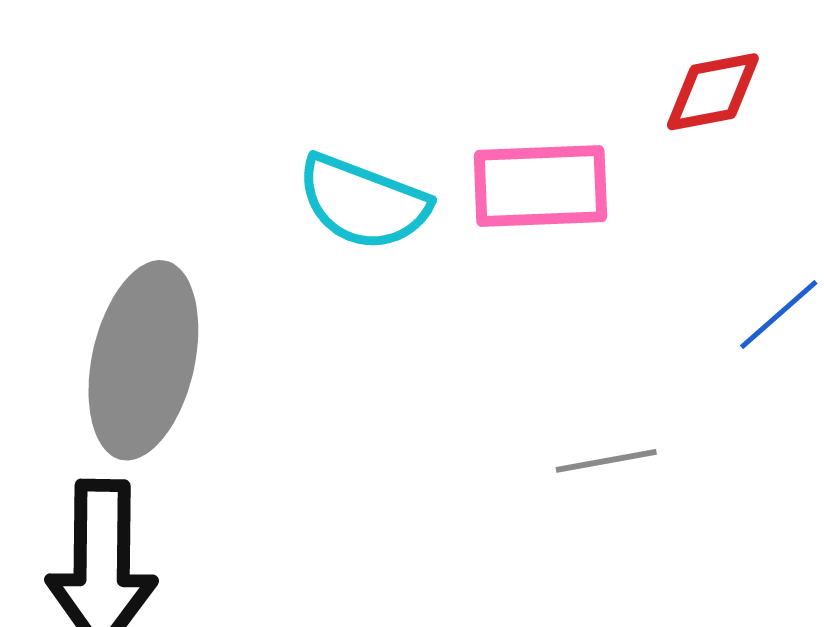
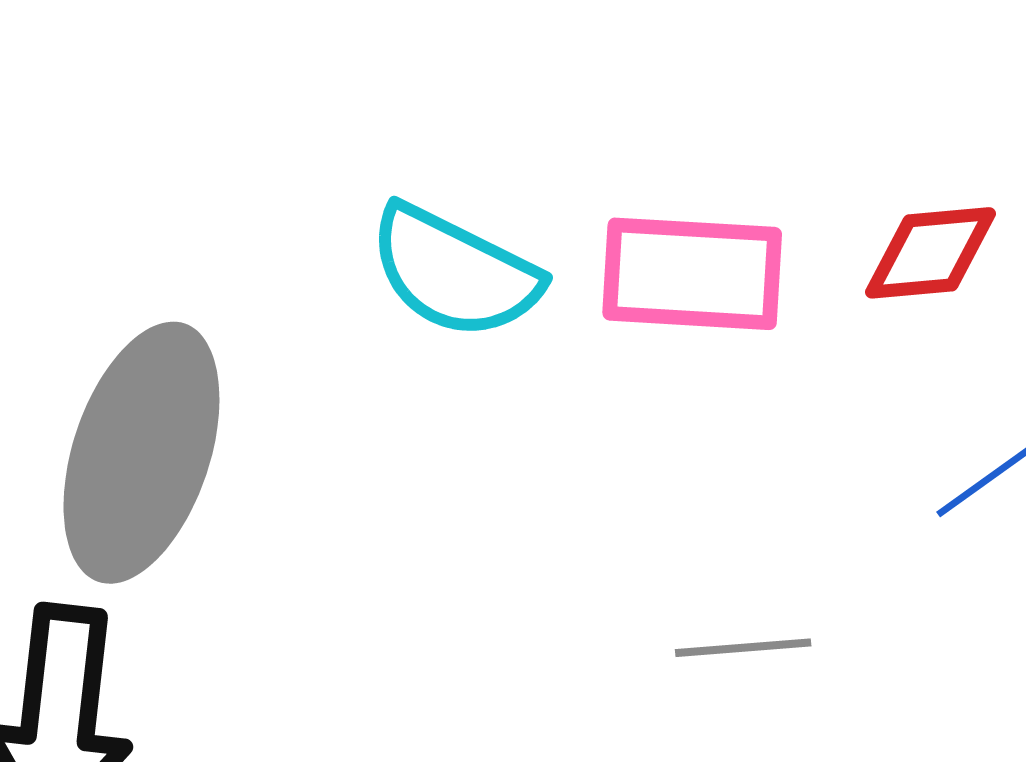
red diamond: (713, 92) -> (930, 253), moved

